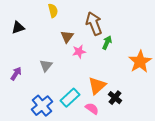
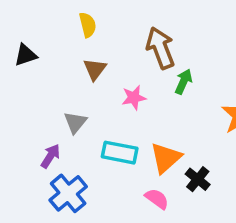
brown triangle: (67, 37) -> (95, 69), moved
purple arrow: (16, 74) -> (50, 156), moved
cyan rectangle: (70, 98) -> (120, 153), moved, turned 54

